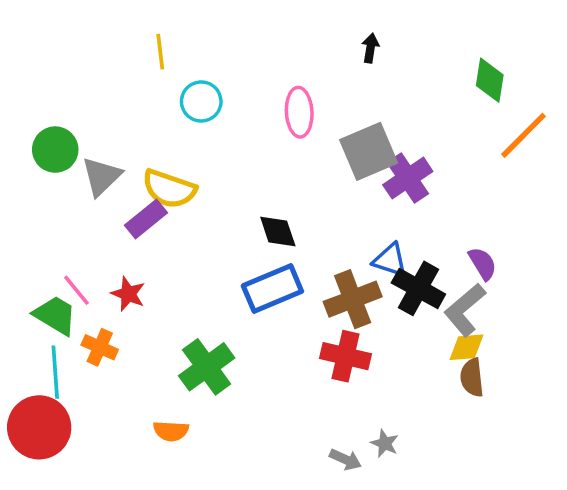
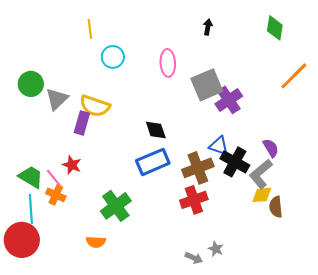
green diamond: (490, 80) -> (275, 28), moved
purple rectangle: (146, 219) -> (82, 123), turned -35
pink line: (77, 290) -> (54, 178), moved
red cross: (345, 356) -> (194, 200), turned -32
brown semicircle: (472, 378) -> (276, 207), moved

